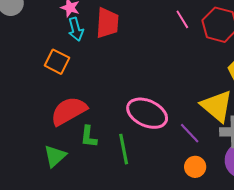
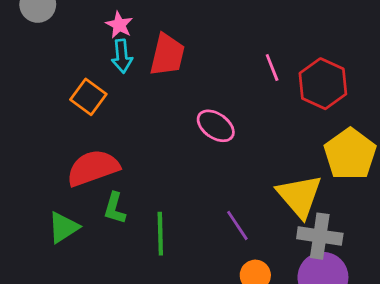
pink ellipse: (147, 113) -> (216, 126), moved, size x0.7
purple line: (190, 133) -> (237, 225), moved

